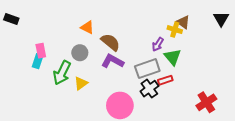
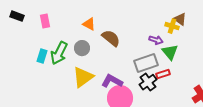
purple arrow: (158, 44) -> (156, 40), turned -104
pink rectangle: (41, 51) -> (45, 21), moved
purple L-shape: (113, 61) -> (112, 81), moved
green arrow: (62, 73) -> (59, 53), moved
yellow triangle: (81, 83) -> (83, 77), size x1.6

